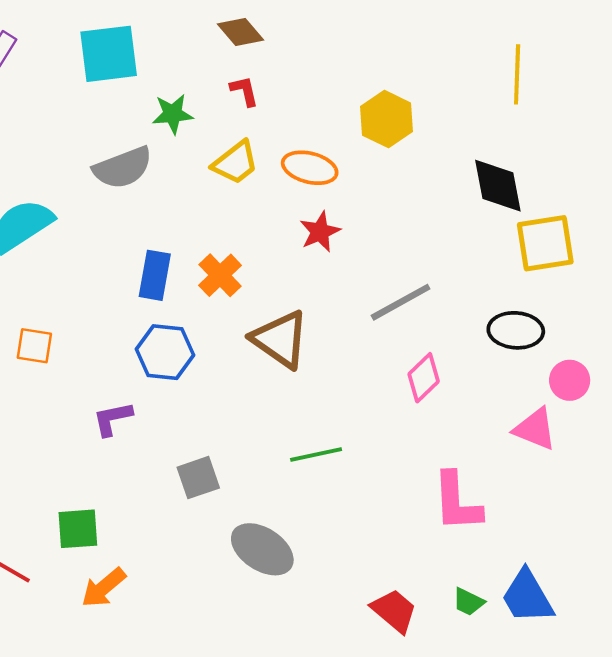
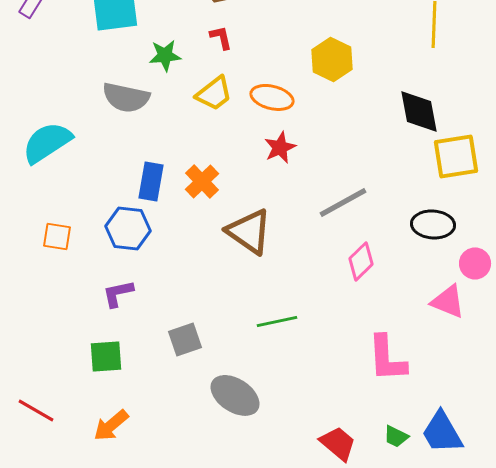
gray semicircle: (123, 168) -> (126, 97), turned 33
blue hexagon: (165, 352) -> (128, 228), moved
green square: (78, 529) -> (106, 356), moved

